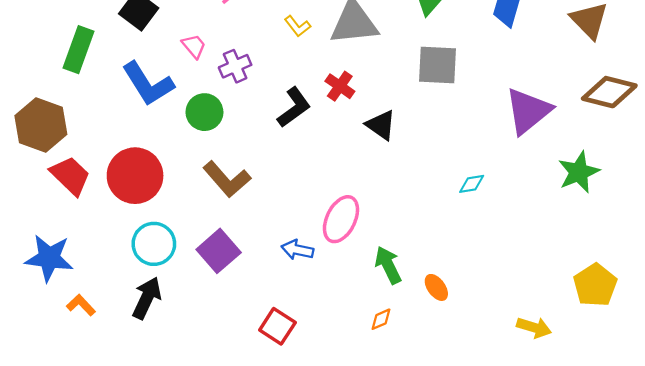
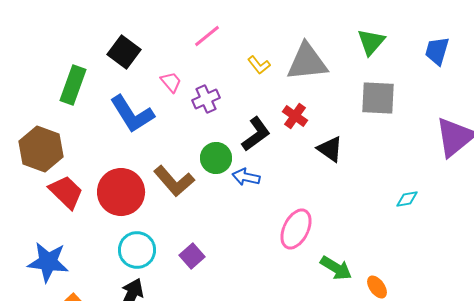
green circle: (204, 112) -> (216, 158), moved
brown L-shape: (227, 179) -> (174, 181), moved
blue arrow: (297, 250) -> (246, 177), moved
purple square: (219, 251) -> (192, 256), size x0.7
green arrow: (388, 265) -> (336, 268), turned 148

